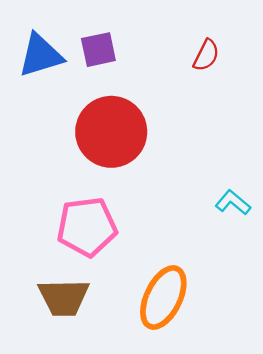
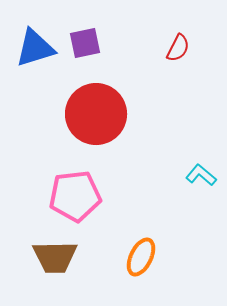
orange ellipse: (163, 298) -> (141, 257), size x0.7

